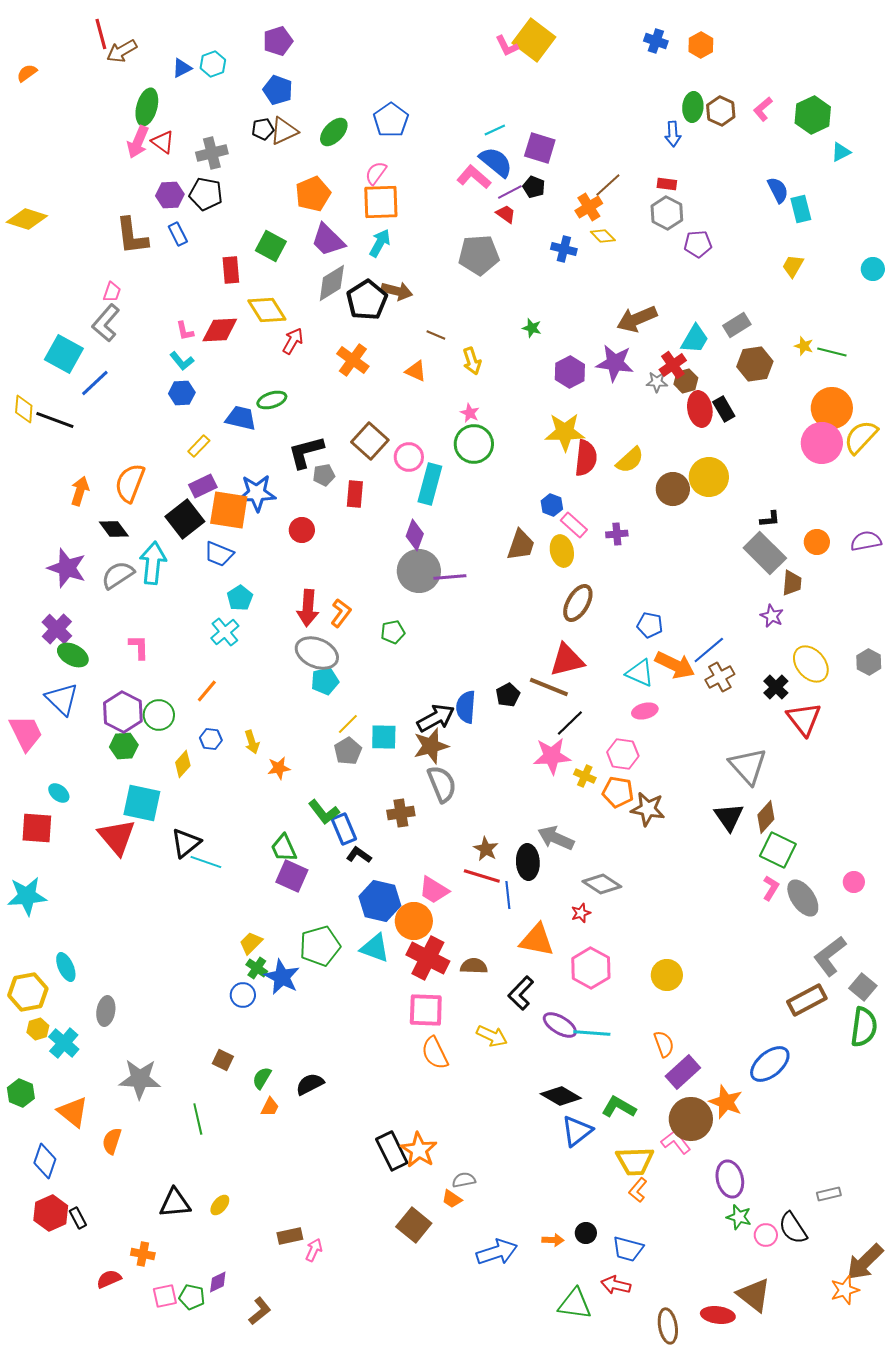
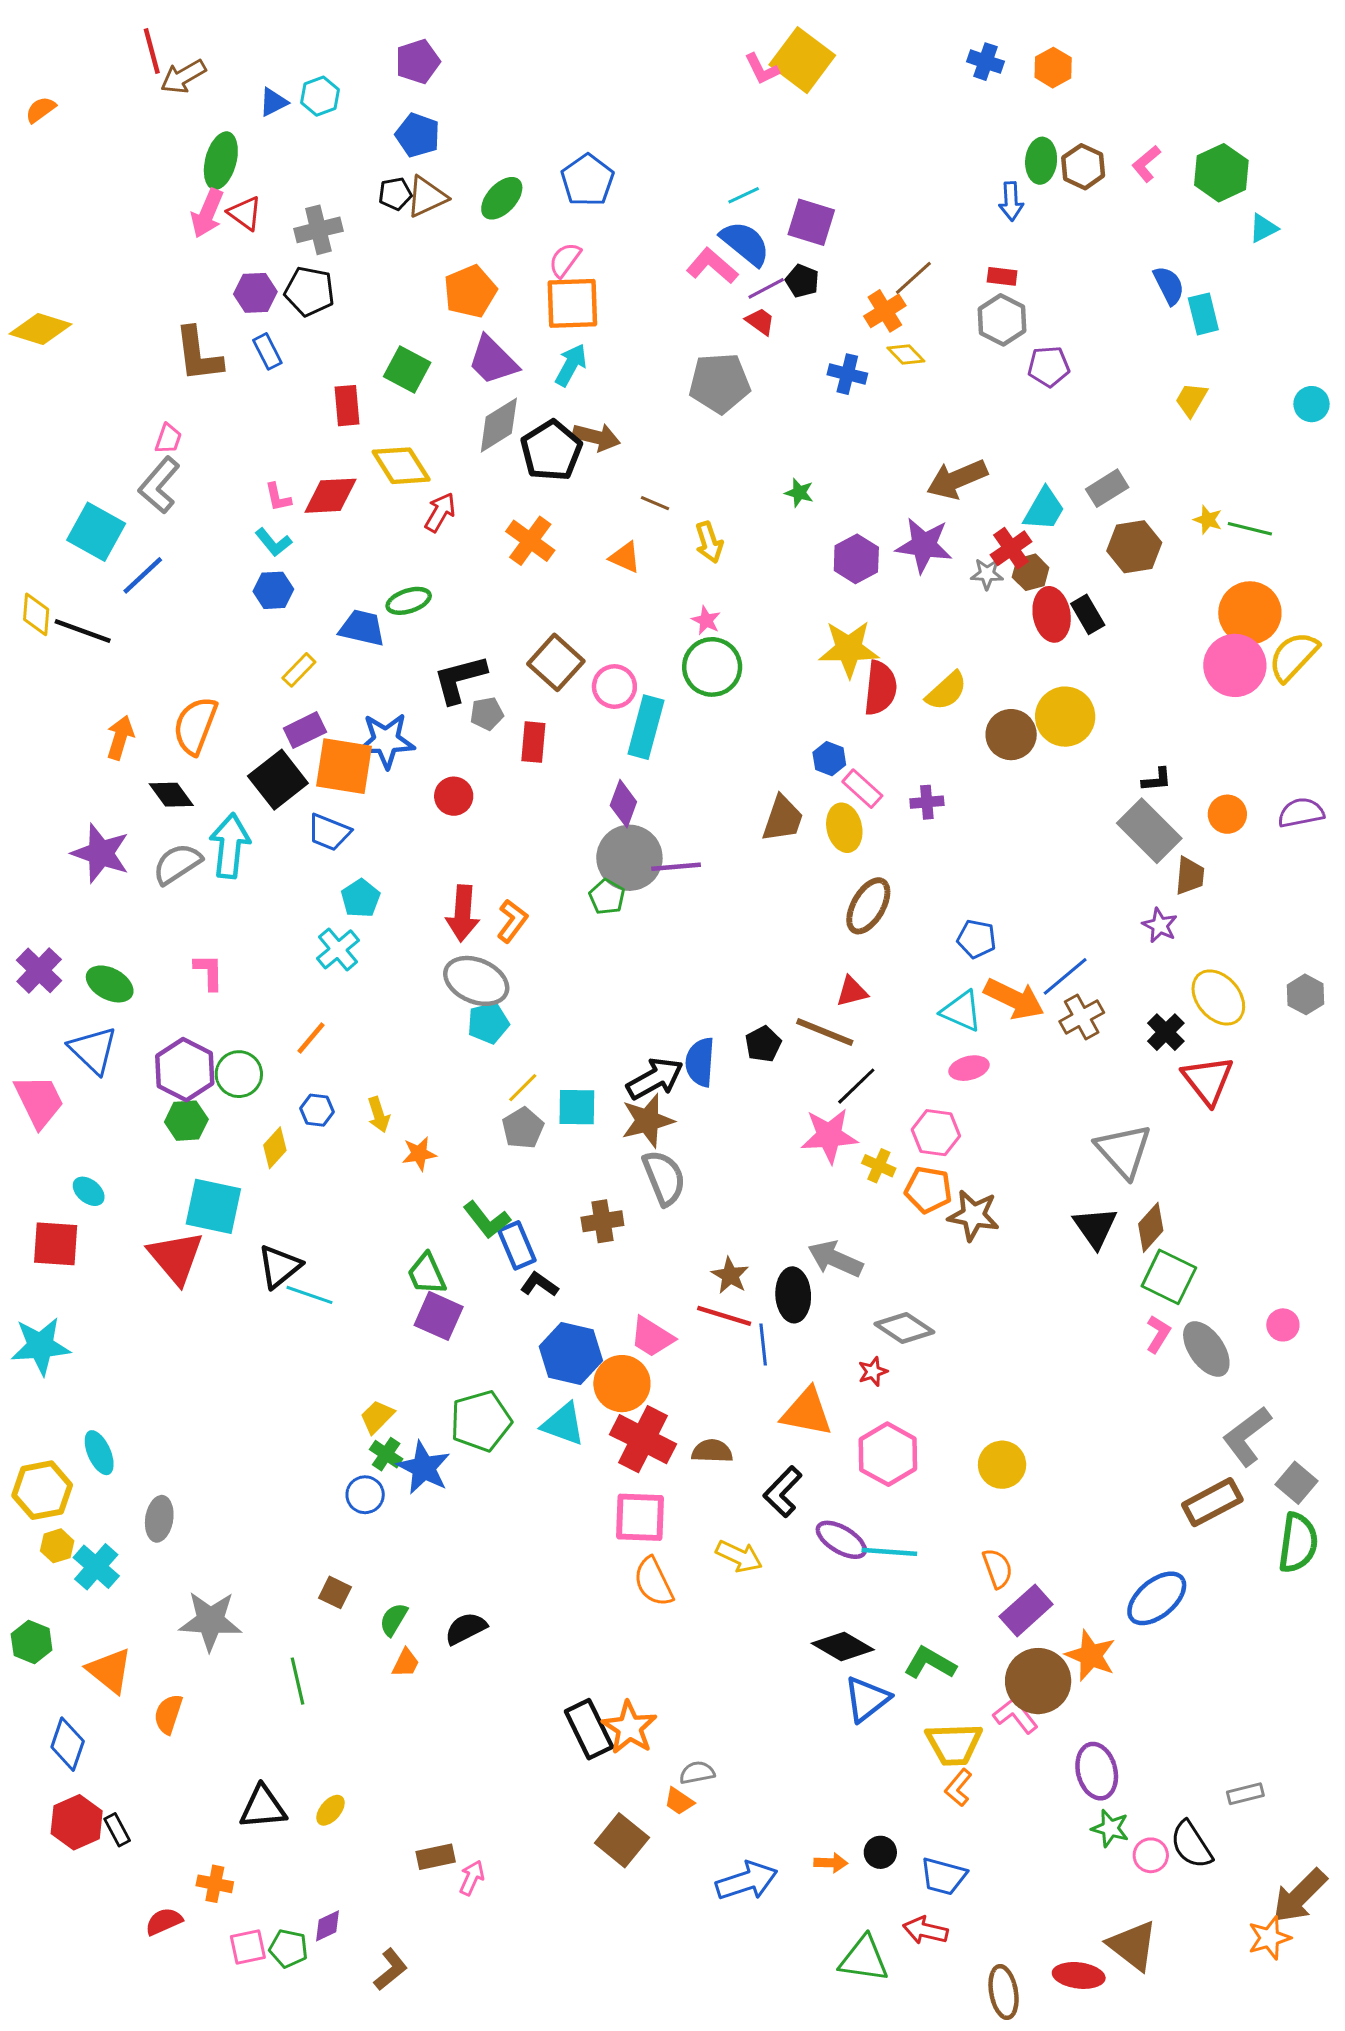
purple cross: (57, 629) -> (39, 970), moved
green pentagon: (393, 632) -> (607, 897), moved, turned -30
red triangle: (567, 660) -> (852, 991), size x0.6

